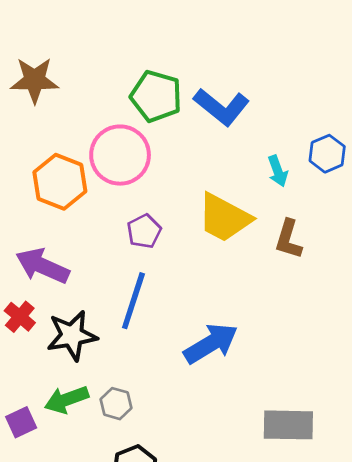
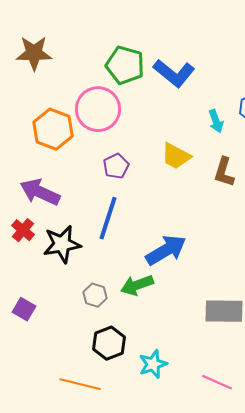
yellow trapezoid: (224, 218) -> (176, 156), size x0.7
green arrow: (67, 400) -> (137, 285), moved
purple square: (21, 422) -> (24, 309), turned -35

